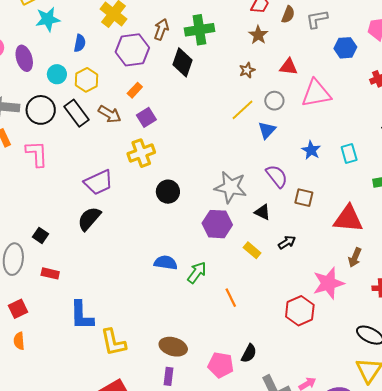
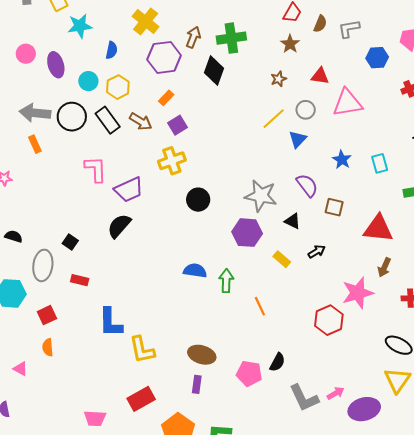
pink L-shape: (37, 154) -> (96, 169), moved
green arrow: (197, 272) -> (226, 281), turned -35

